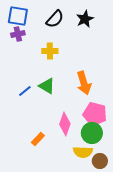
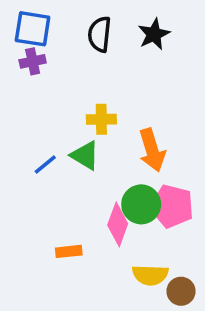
black semicircle: (55, 19) -> (100, 34), turned 144
yellow cross: (50, 51) -> (101, 119), moved
green circle: (92, 133) -> (141, 204), moved
orange rectangle: (38, 139) -> (69, 251), turned 40

